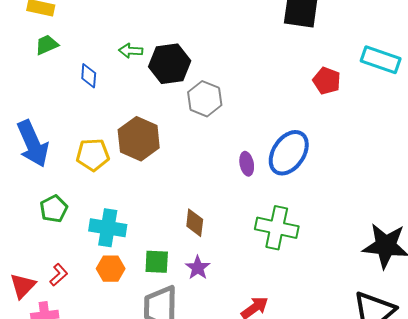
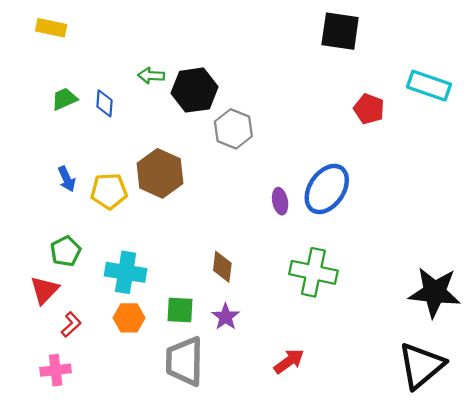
green trapezoid: (47, 45) -> (64, 99), moved
blue arrow: (33, 144) -> (67, 179), moved, size x0.5
red triangle: (23, 286) -> (44, 290), moved

